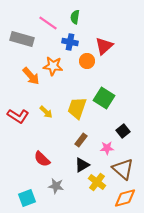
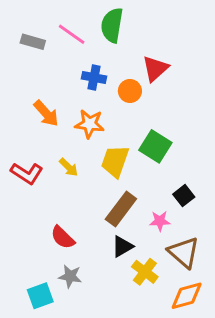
green semicircle: (75, 17) -> (112, 25), size x1.6
gray rectangle: (22, 39) -> (33, 42), moved, size x0.7
blue cross: (70, 42) -> (94, 78), moved
orange star: (53, 66) -> (90, 124), moved
brown rectangle: (81, 140) -> (121, 209), size x1.6
gray star: (56, 186) -> (70, 276), moved

